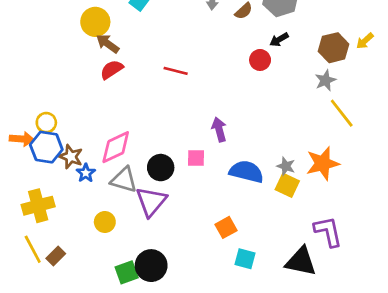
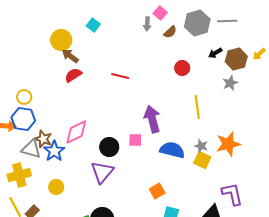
black arrow: (279, 40) -> (215, 53), moved
yellow line: (342, 113) -> (197, 107), moved, turned 30
yellow circle: (46, 123) -> (24, 97), moved
purple arrow: (219, 129) -> (152, 119), size x1.5
blue hexagon: (46, 147) -> (23, 119), moved
blue star: (86, 173) -> (54, 151), size x1.5
gray triangle: (124, 180) -> (31, 149), moved
yellow circle: (105, 222) -> (56, 187), moved

